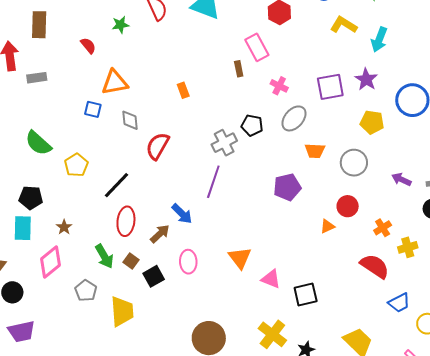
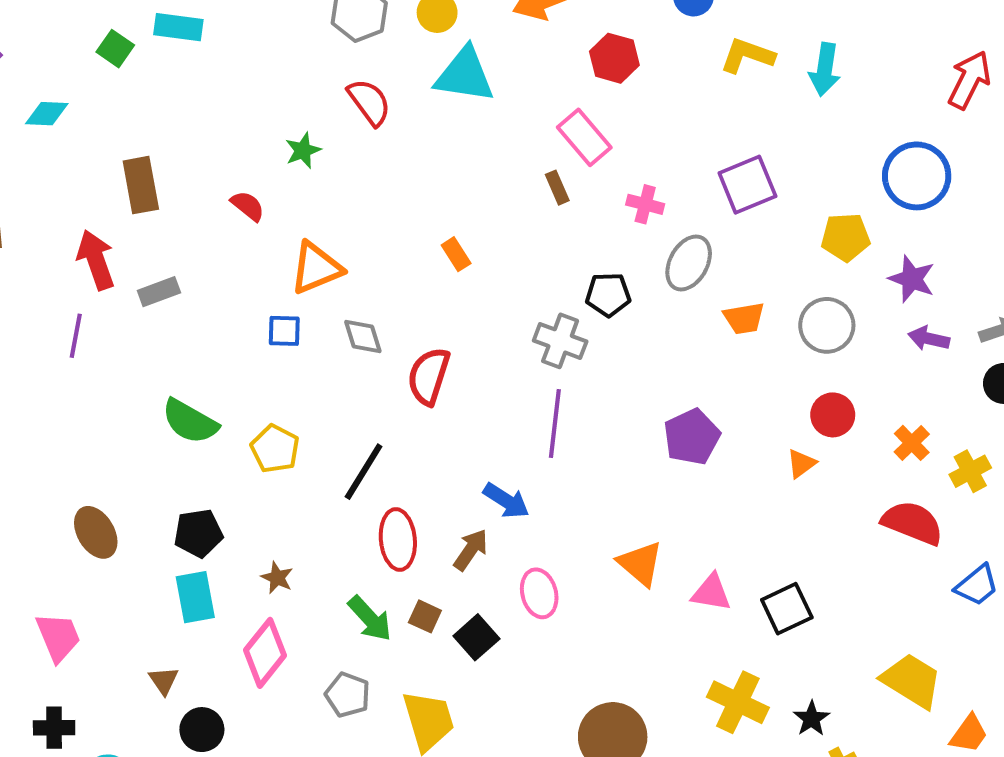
purple star: (366, 79) -> (912, 279), moved
gray cross: (224, 143) -> (560, 341), turned -30
purple pentagon: (287, 187) -> (692, 437), moved

